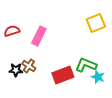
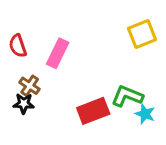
red semicircle: (12, 31) -> (18, 46), turned -91
brown cross: (29, 66) -> (30, 86), moved

